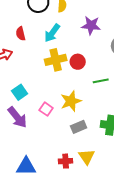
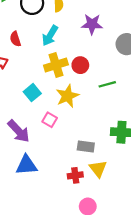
cyan square: (20, 92) -> (32, 93), moved
yellow star: (71, 101) -> (67, 96), moved
gray rectangle: (79, 127) -> (86, 146), moved, turned 35
blue triangle: (26, 166) -> (26, 165), moved

